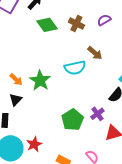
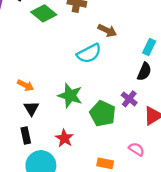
green star: (40, 80) -> (70, 96), moved
red star: (34, 144) -> (64, 138), moved

